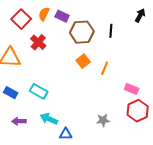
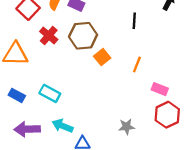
brown hexagon: (82, 32) -> (83, 36), moved
orange line: (105, 68) -> (137, 64), moved
purple arrow: (19, 121) -> (27, 129), size x1.5

